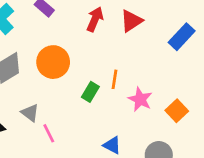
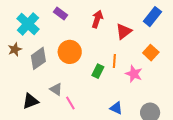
red triangle: (131, 21) -> (124, 31), moved
blue rectangle: (182, 37) -> (152, 17), moved
orange square: (177, 111) -> (151, 53), moved

